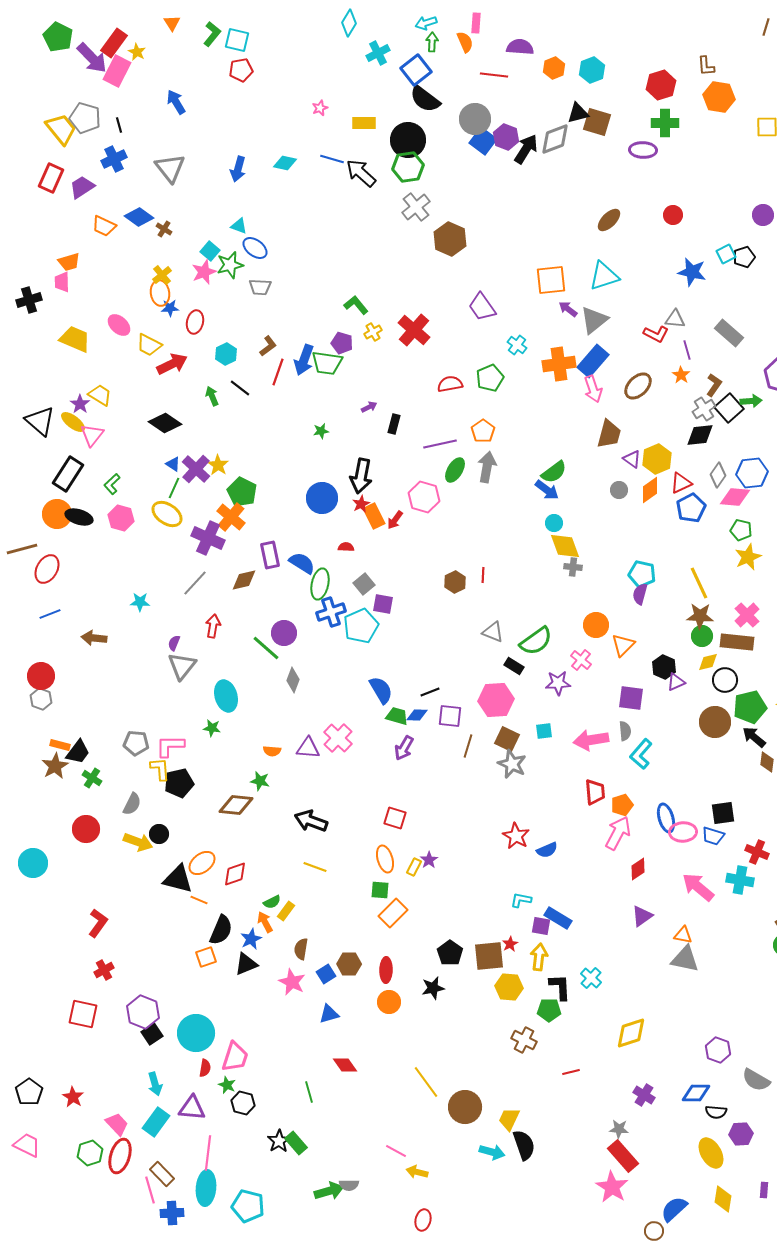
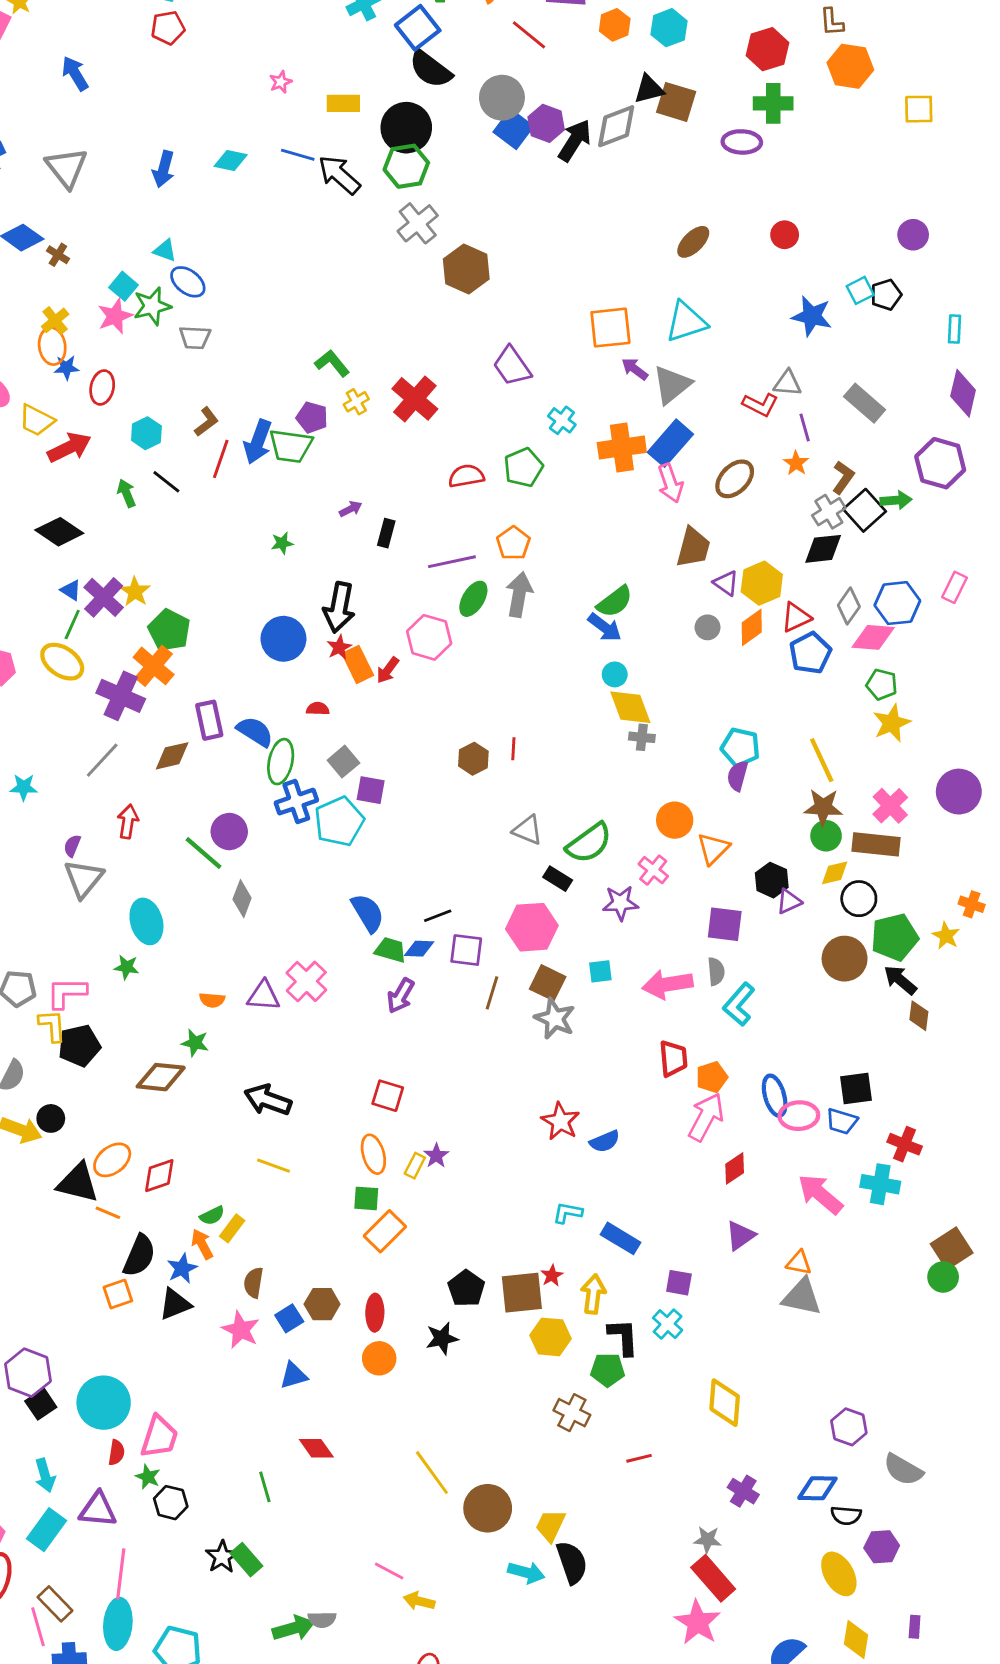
red line: (494, 75) -> (529, 35), turned 32
purple square: (541, 926) -> (679, 1283), moved
yellow diamond: (631, 1033) -> (725, 1403), turned -68

